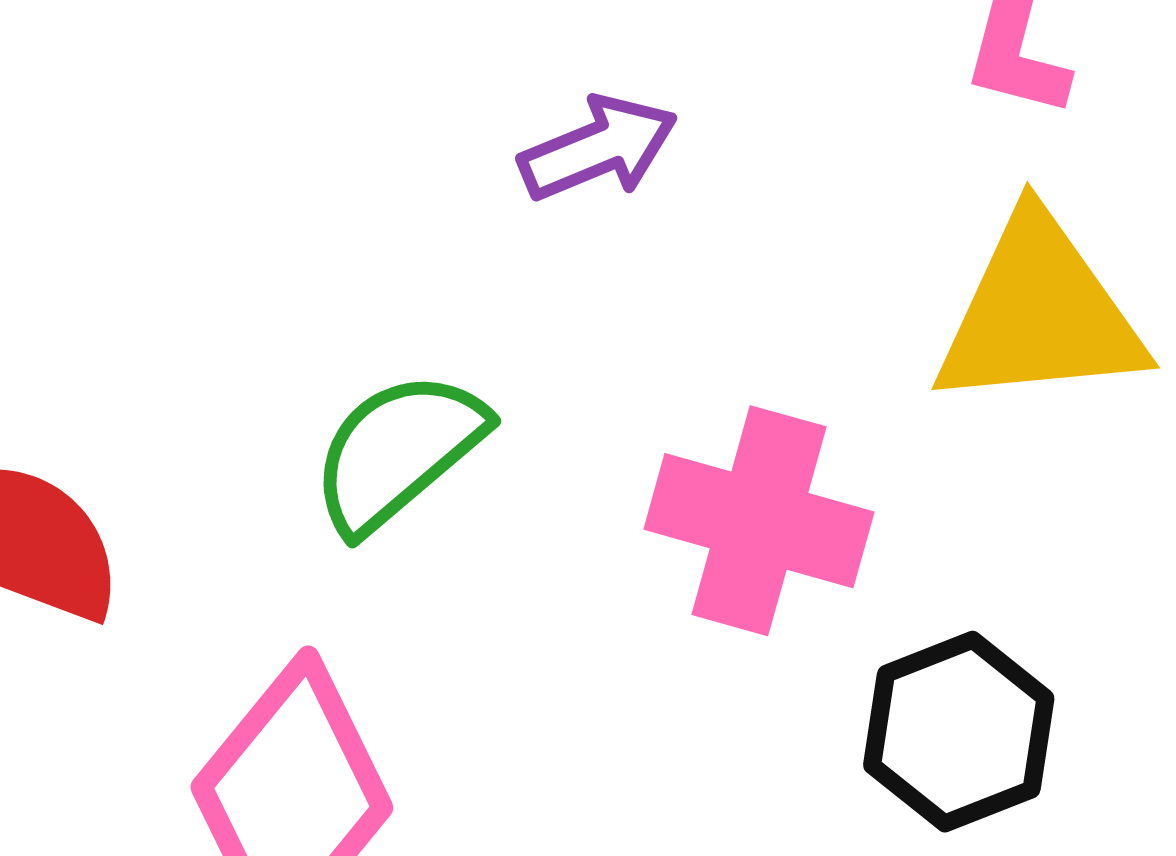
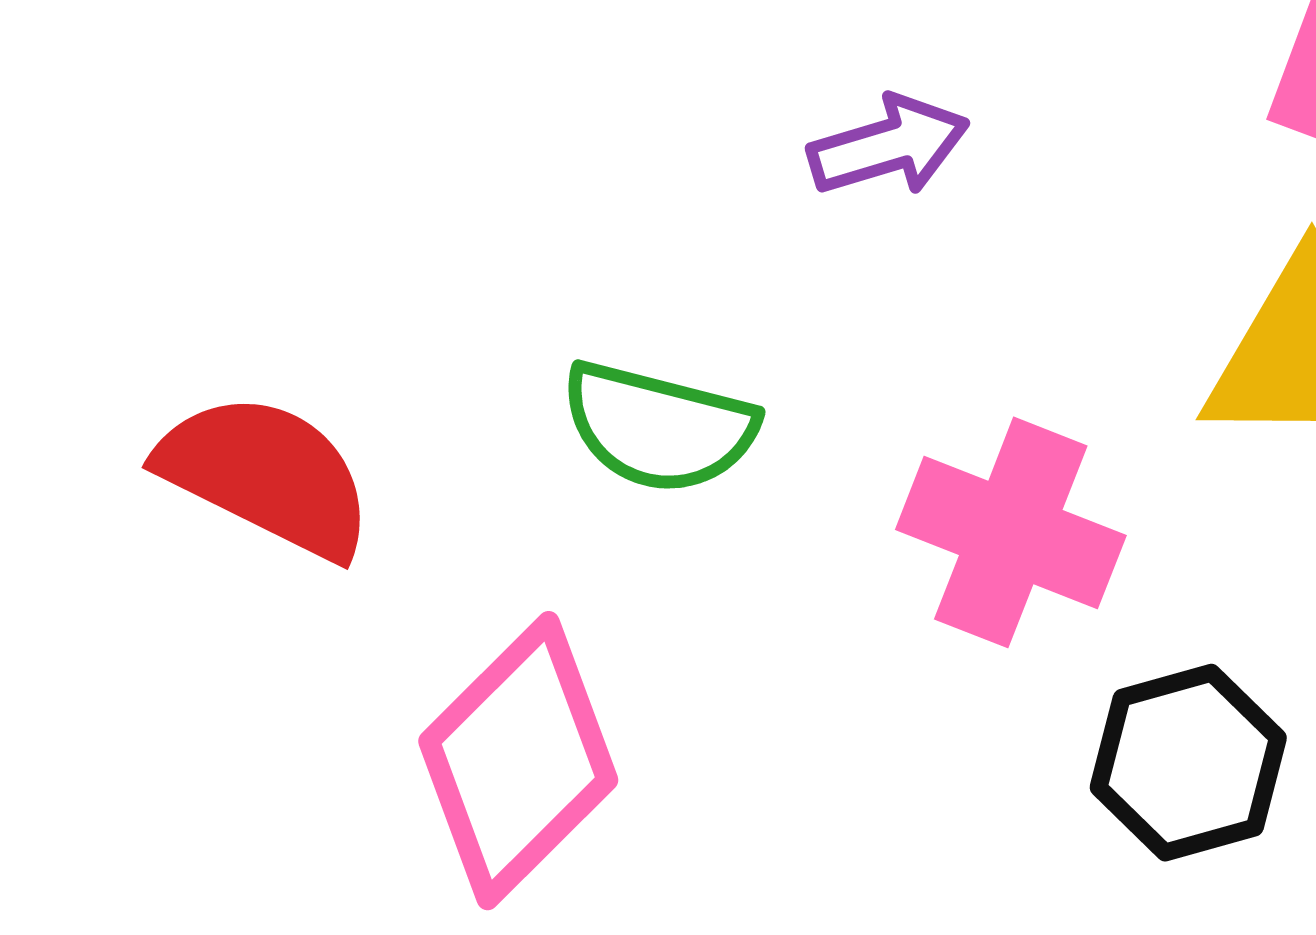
green semicircle: (398, 451) -> (659, 427), turned -131

